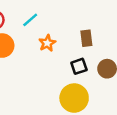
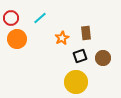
orange star: (47, 43) -> (62, 38), moved

